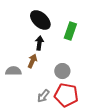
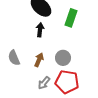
brown arrow: (32, 61) -> (39, 60), moved
gray semicircle: (13, 71) -> (14, 58), turned -112

